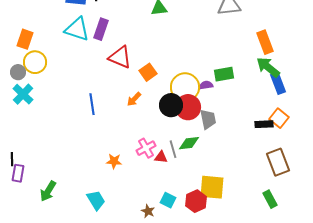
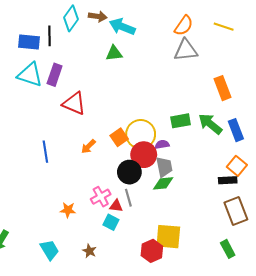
green arrow: (268, 67) -> (210, 124), moved
orange square: (148, 72) -> (119, 137), moved
purple semicircle: (206, 85) -> (162, 144), moved
black circle: (171, 105) -> (129, 172), moved
black rectangle: (264, 124) -> (228, 180), moved
green diamond: (189, 143) -> (163, 183), moved
cyan square: (168, 200) -> (111, 222), moved
brown star: (148, 211) -> (89, 251), moved

